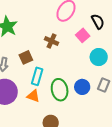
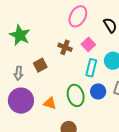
pink square: (83, 35) -> (88, 44), moved
cyan rectangle: (37, 76) -> (91, 68), moved

